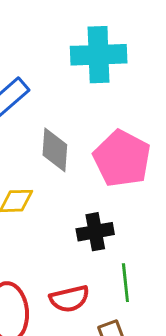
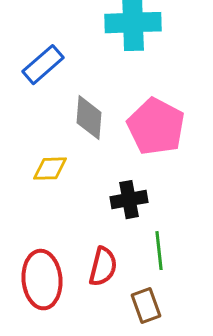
red semicircle: (69, 299) -> (103, 267), turned -63

